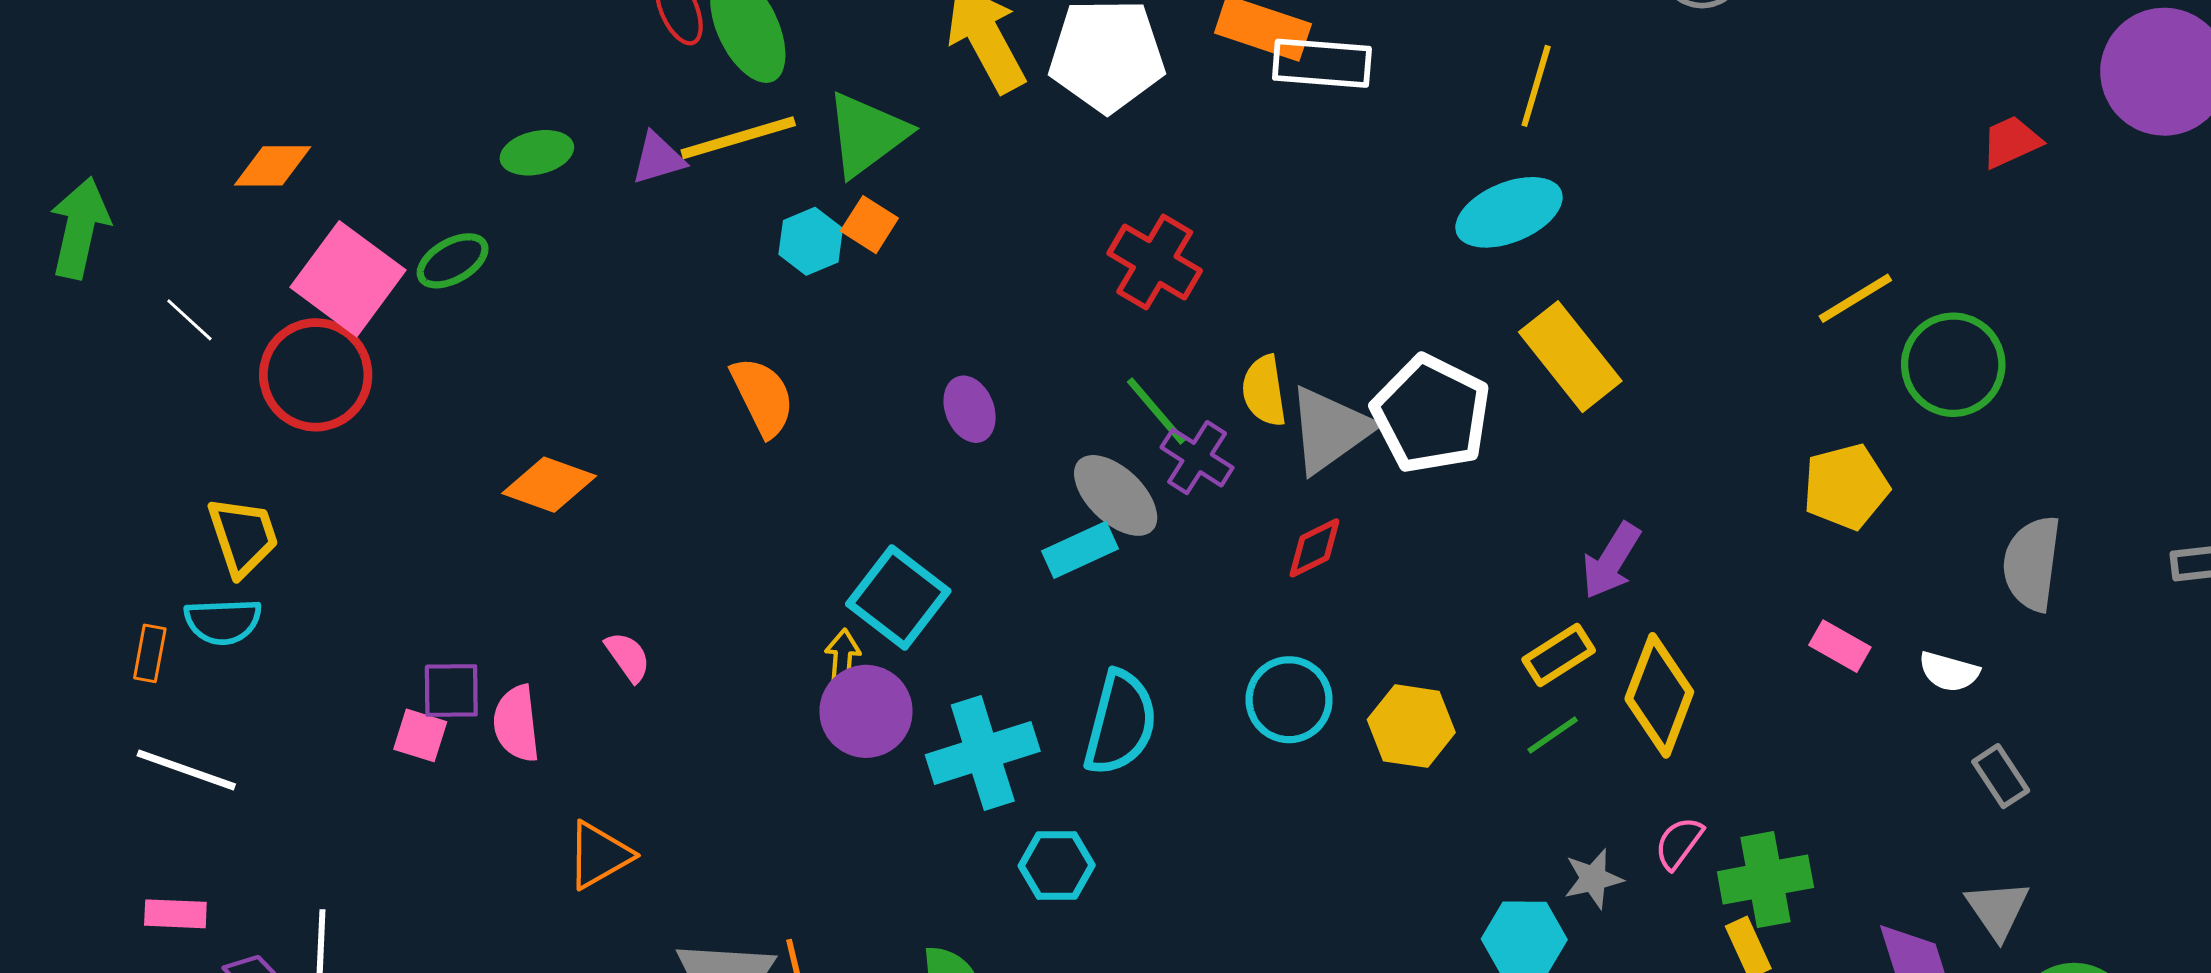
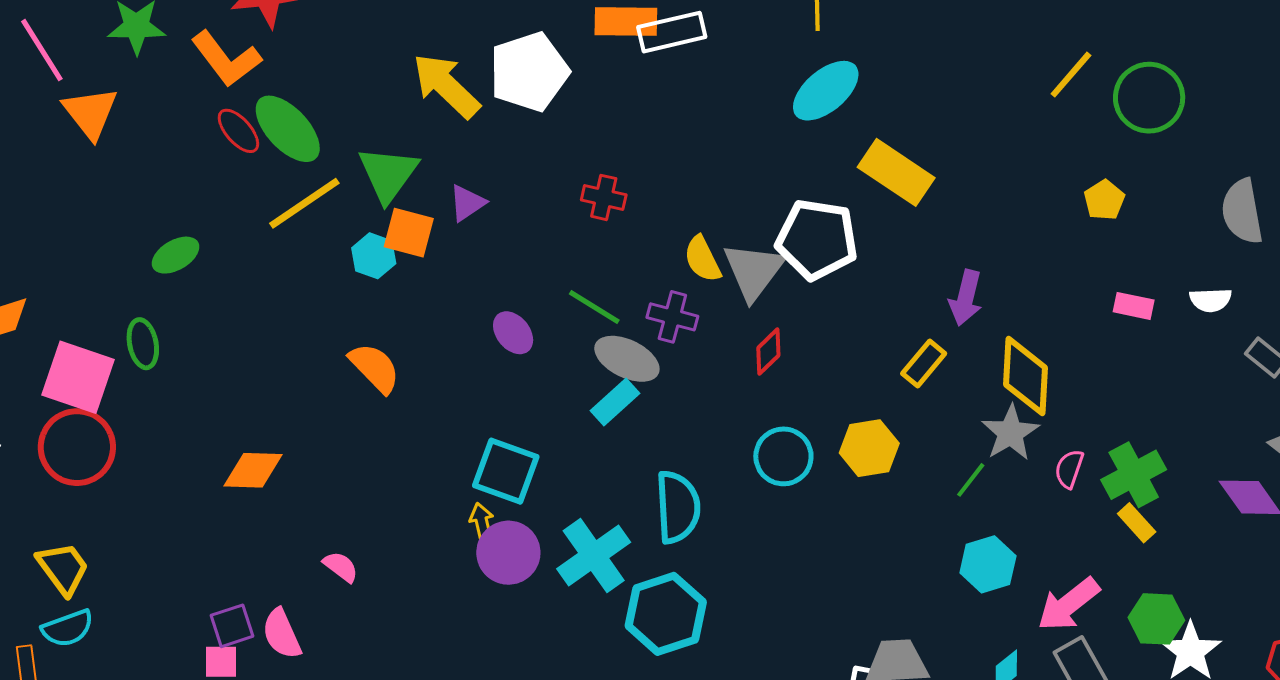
purple triangle: (658, 158) -> (467, 203), moved
orange square: (869, 225) -> (409, 233), size x1.4
green ellipse: (453, 261) -> (143, 344), turned -54
red cross: (1155, 262) -> (604, 197), size x0.7
green line: (1156, 411) -> (594, 307), moved
yellow pentagon: (1846, 487) -> (1104, 200), size x0.7
yellow rectangle: (1559, 655) -> (924, 363), moved
green line: (1553, 735) -> (971, 480), moved
cyan hexagon: (1057, 865) -> (666, 614), size x1.6
gray star: (1593, 879) -> (1010, 433), moved, size x1.4

